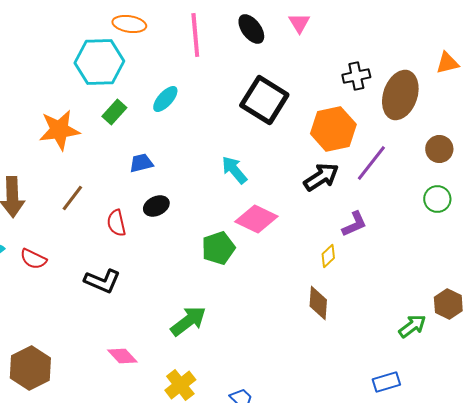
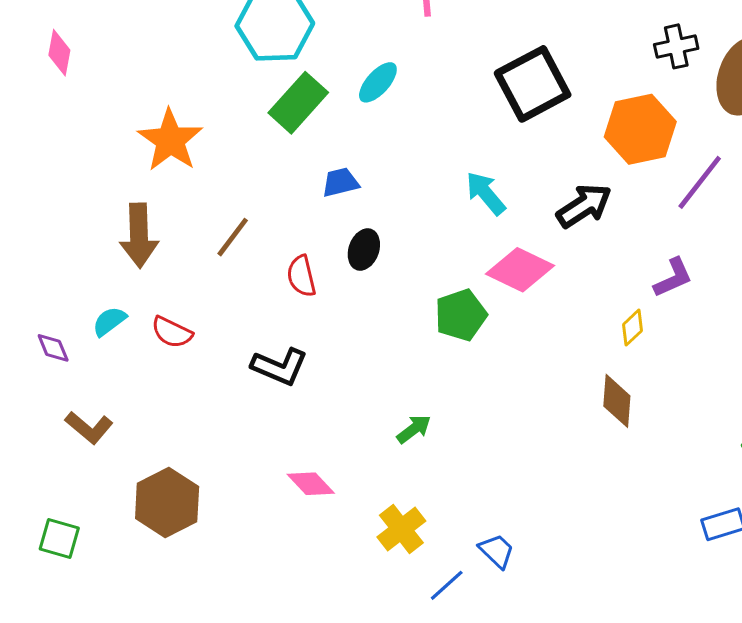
black square: (264, 100) -> (533, 84), turned 30
green rectangle: (114, 112) -> (298, 103), size x1.5
orange star: (59, 130) -> (170, 140), moved, turned -30
black arrow: (321, 177) -> (584, 206), moved
black ellipse: (156, 206) -> (364, 250), turned -45
green arrow: (188, 321) -> (414, 429), size x0.6

